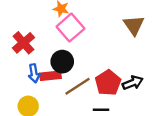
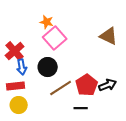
brown triangle: (134, 25) -> (109, 36), turned -30
blue arrow: (34, 73) -> (22, 67), moved
red rectangle: (50, 76) -> (16, 86), moved

